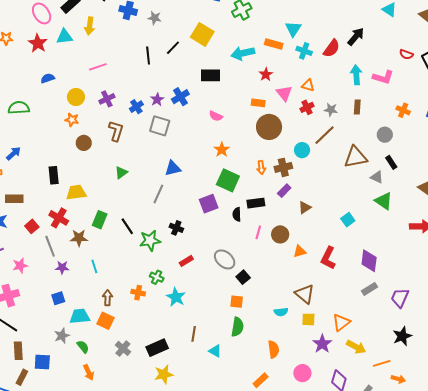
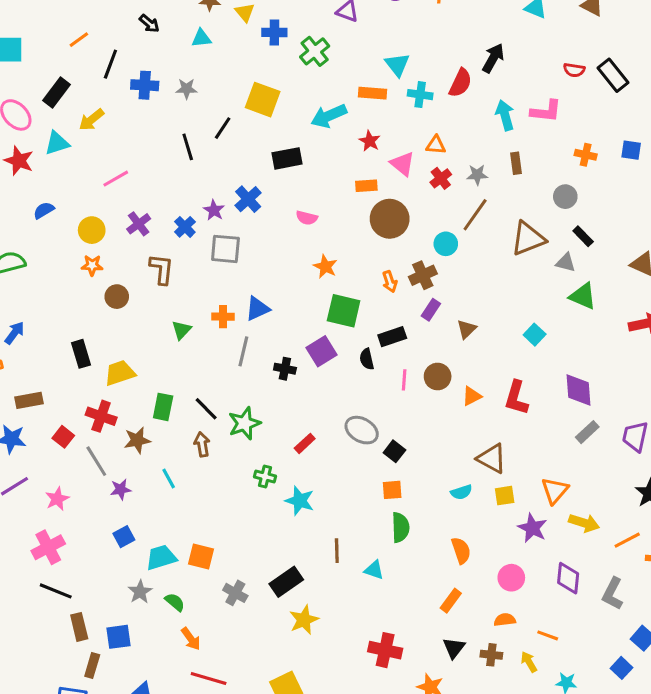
yellow arrow: (90, 26) -> (91, 120), turned 54
black cross: (176, 228) -> (285, 369), moved
orange cross: (138, 293) -> (223, 317), moved
brown arrow: (108, 298) -> (202, 444), moved

